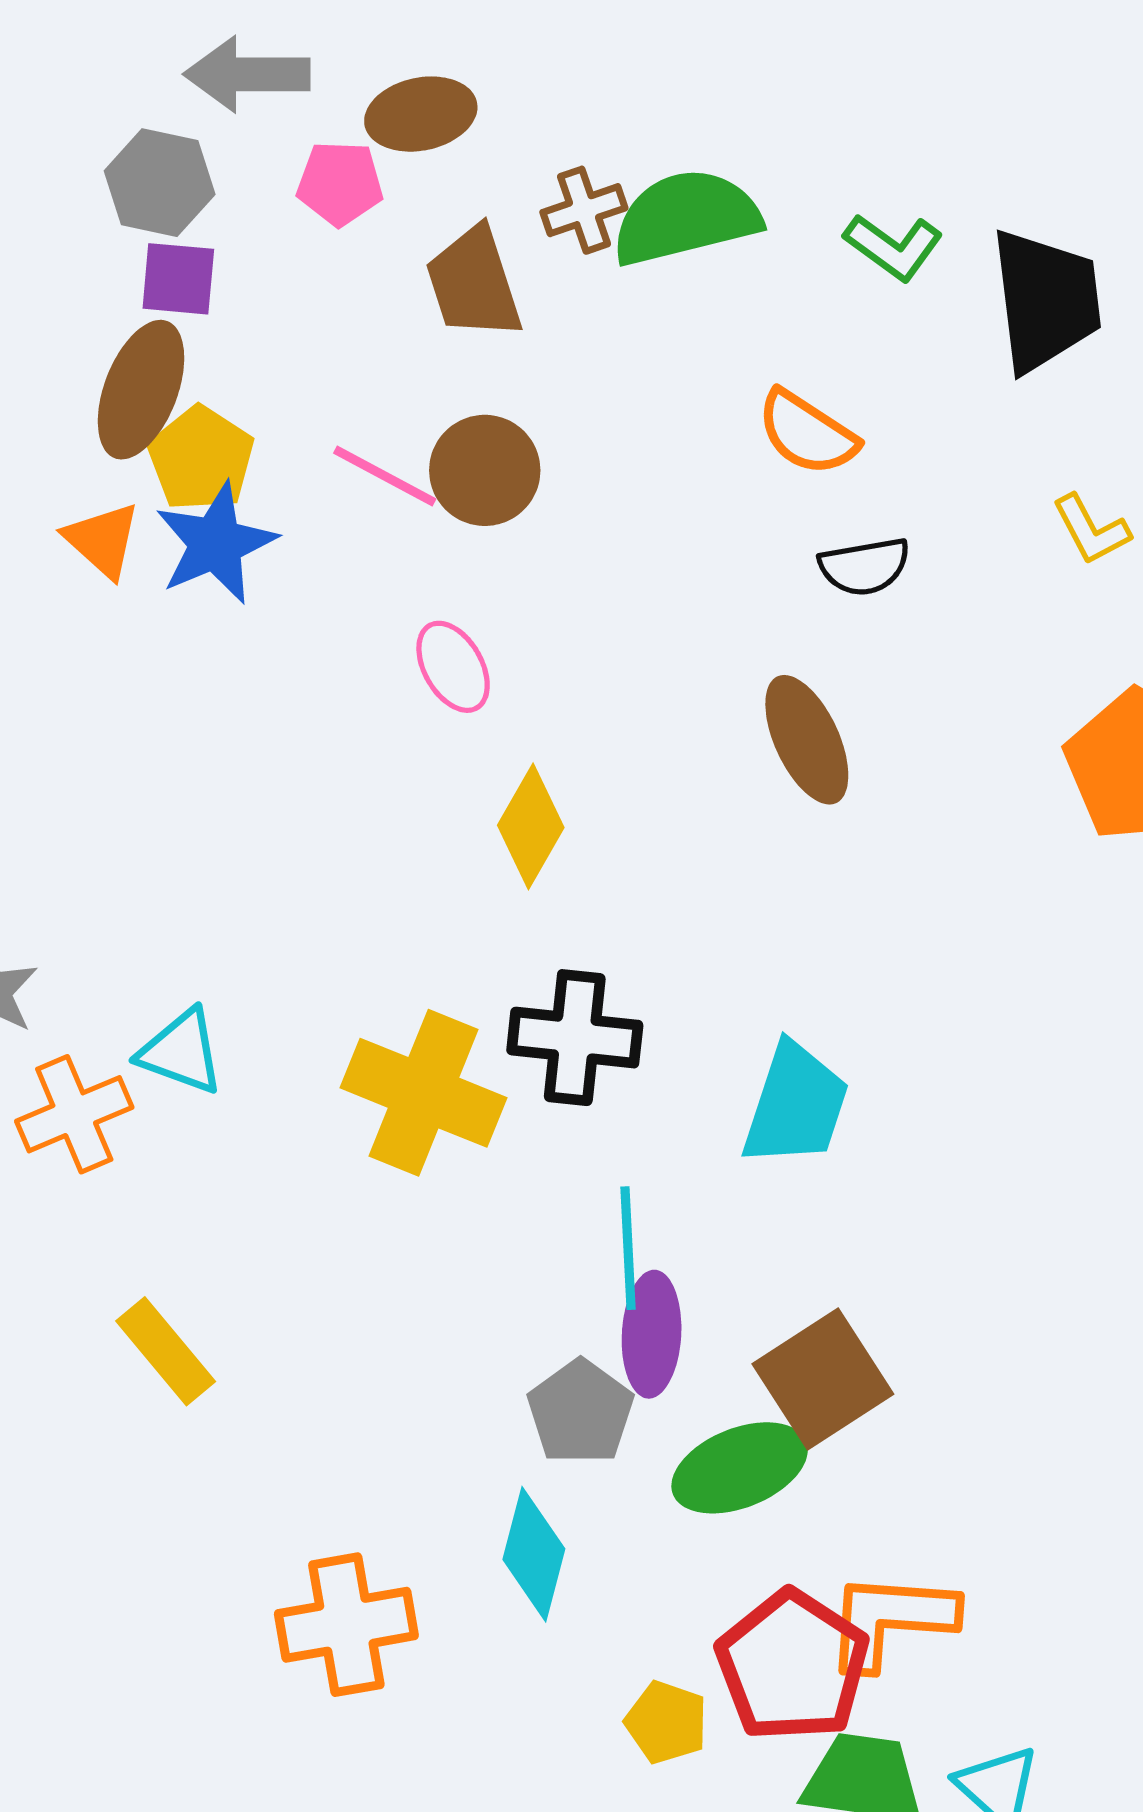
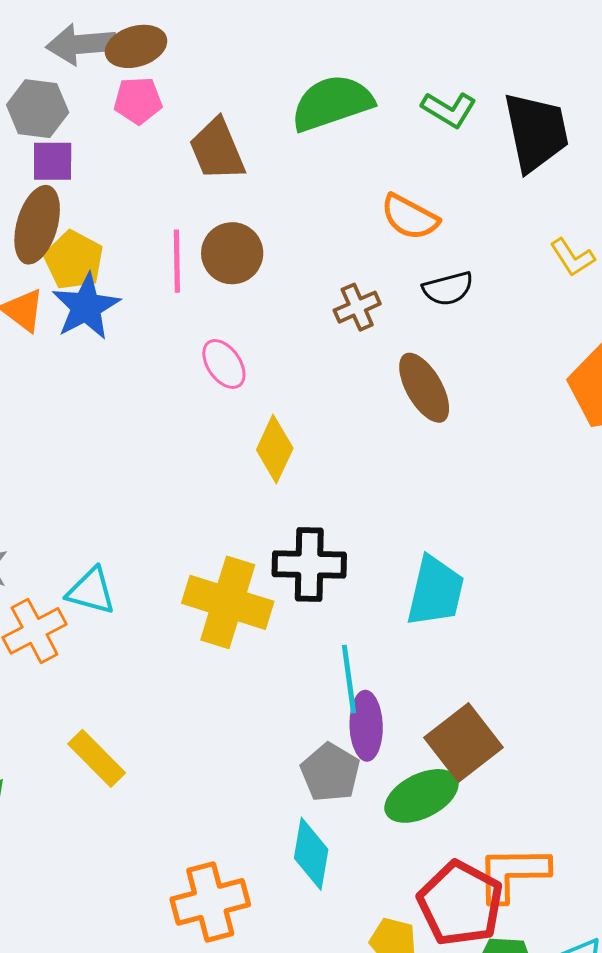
brown ellipse: (421, 114) -> (136, 46), moved
brown cross: (584, 210) -> (357, 307), moved
pink line: (385, 476) -> (177, 261), turned 66

